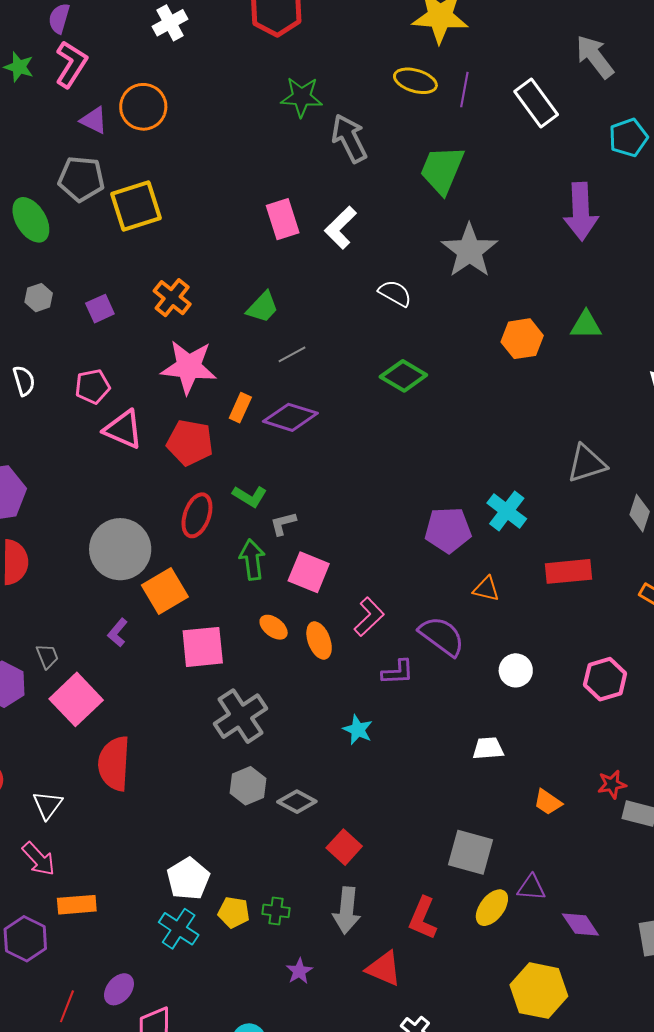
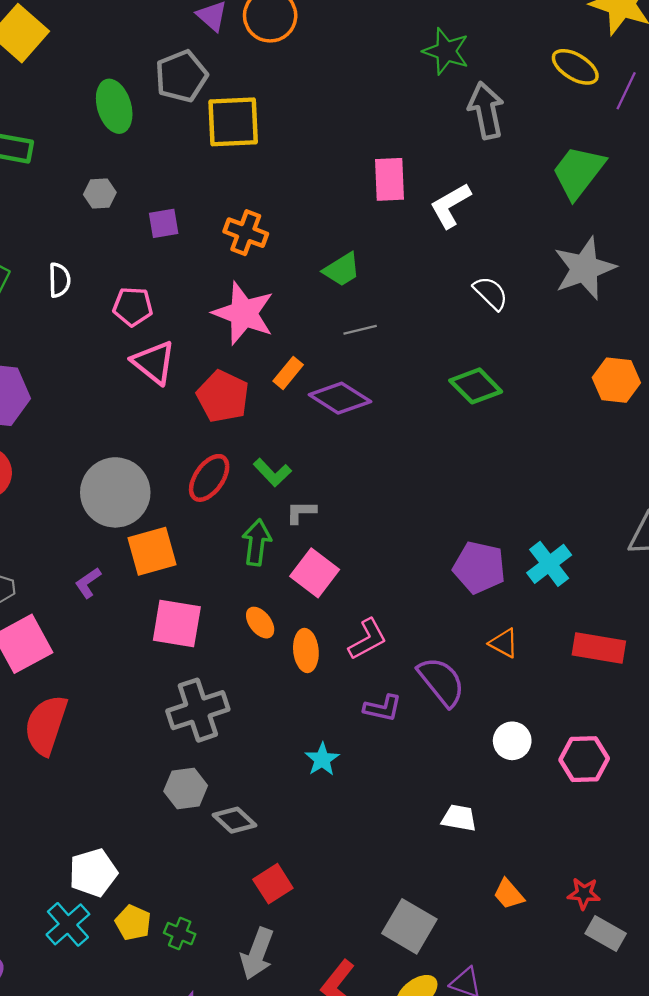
gray pentagon: (81, 179) -> (181, 76), turned 30
orange cross: (172, 298) -> (246, 233), turned -33
pink hexagon: (605, 679) -> (584, 759), moved

